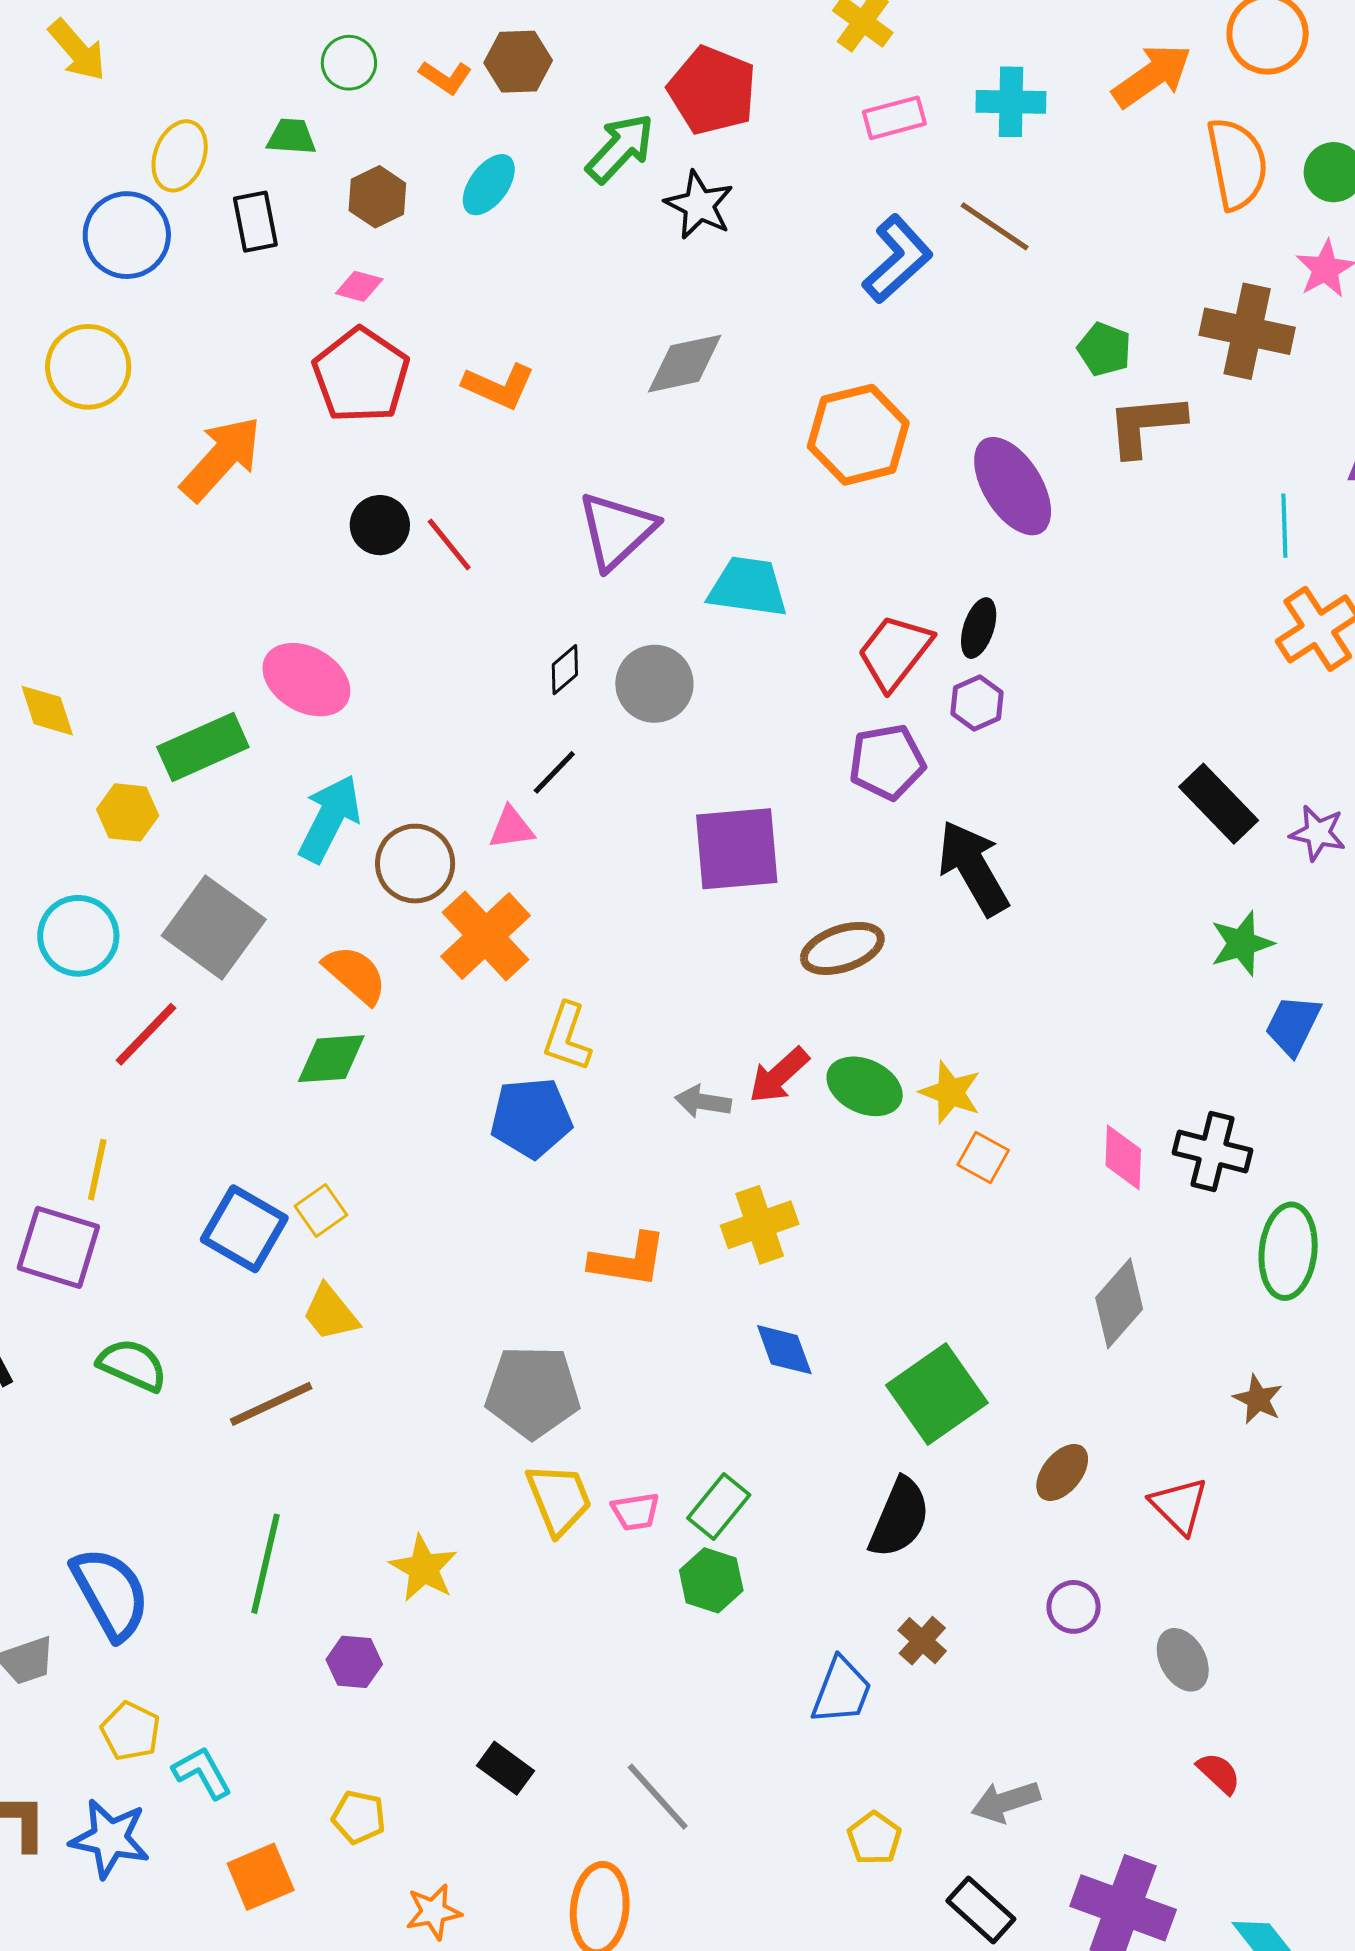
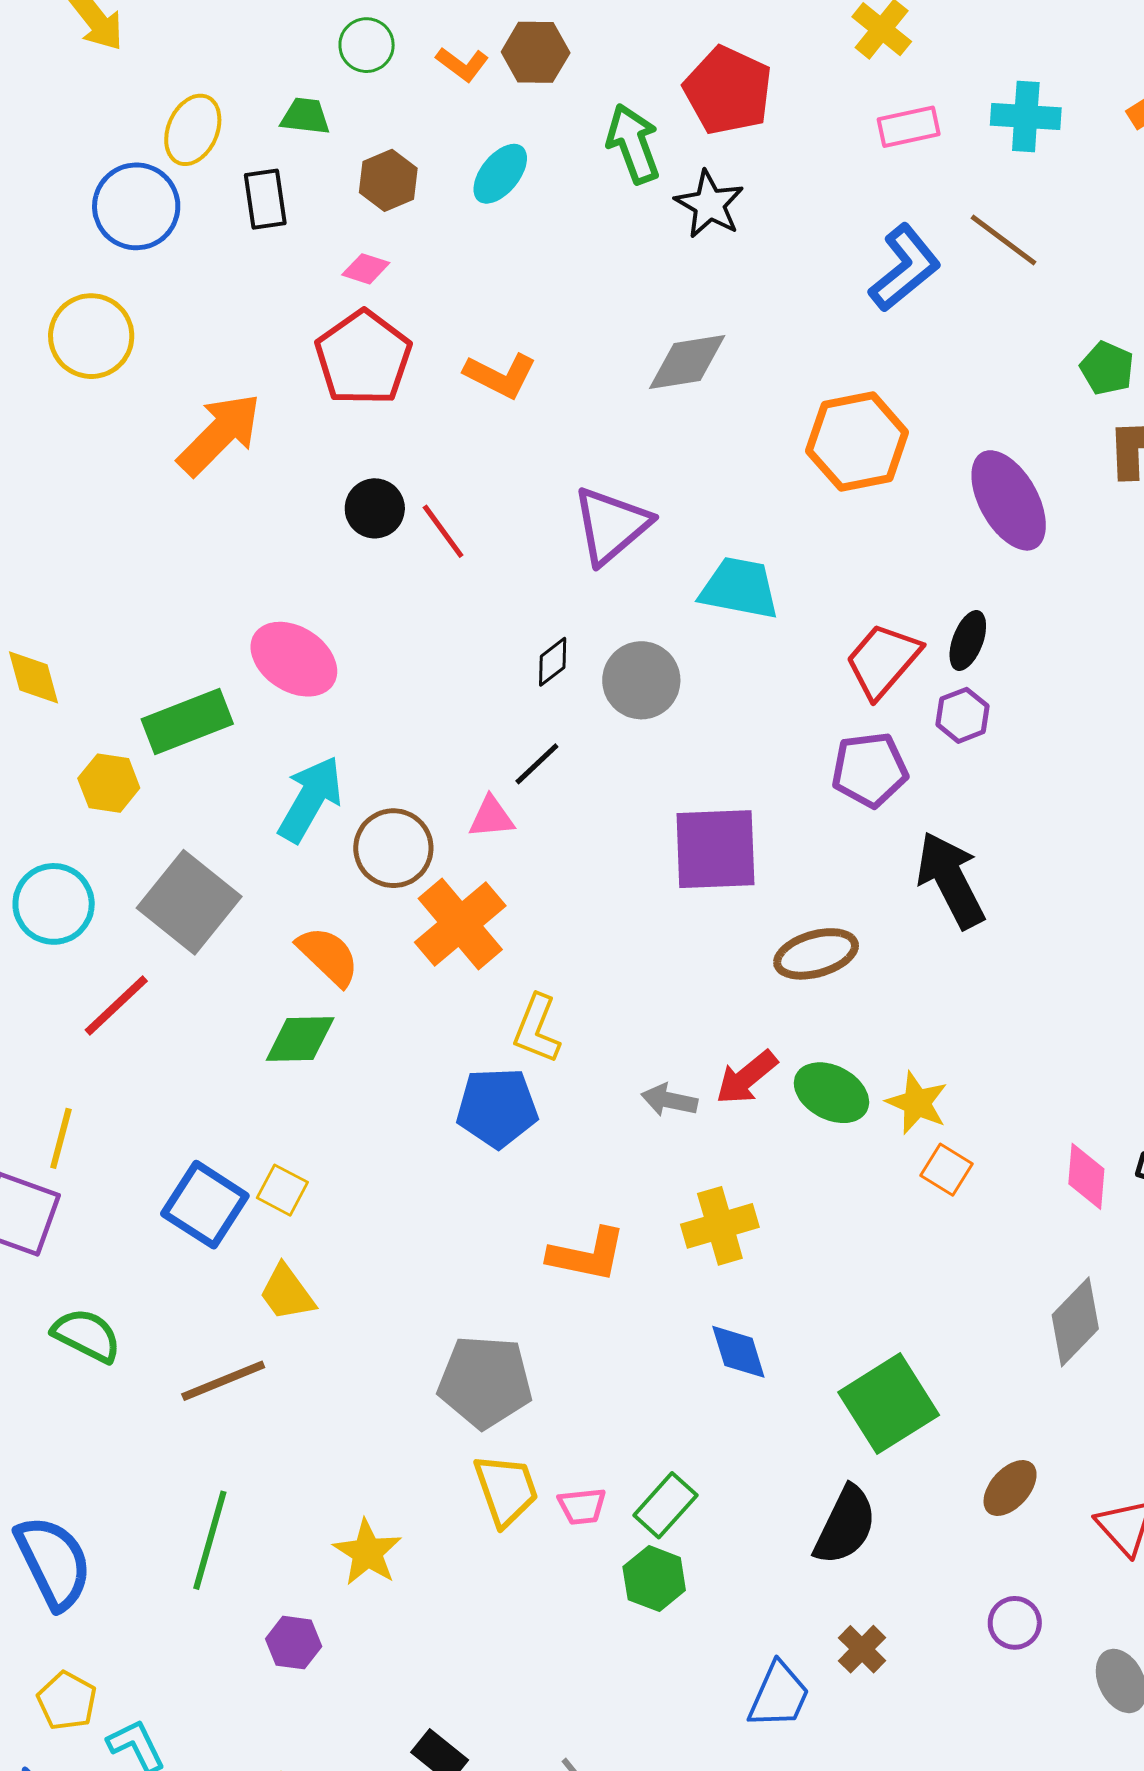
green arrow: (620, 148) -> (633, 144), turned -66
yellow square: (321, 1210) -> (282, 1190), turned -30

